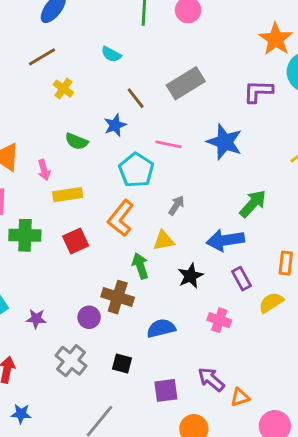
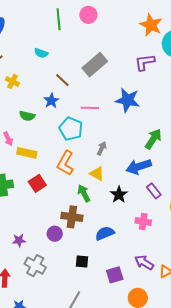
yellow rectangle: (68, 195) -> (27, 153), turned 30
yellow triangle: (164, 241) -> (97, 174), turned 49
gray cross: (71, 361) -> (35, 266), moved

